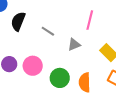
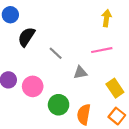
pink line: (90, 20) -> (102, 50), turned 54

